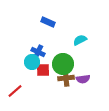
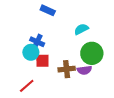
green circle: (63, 64) -> (92, 53), moved
red line: (15, 91) -> (27, 86), moved

